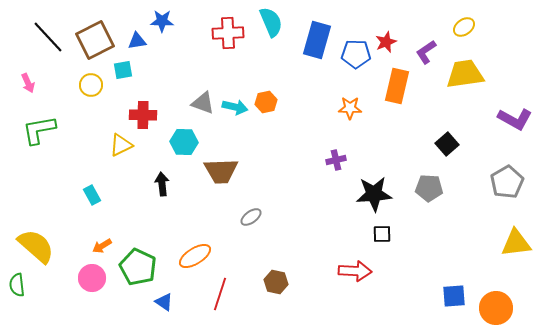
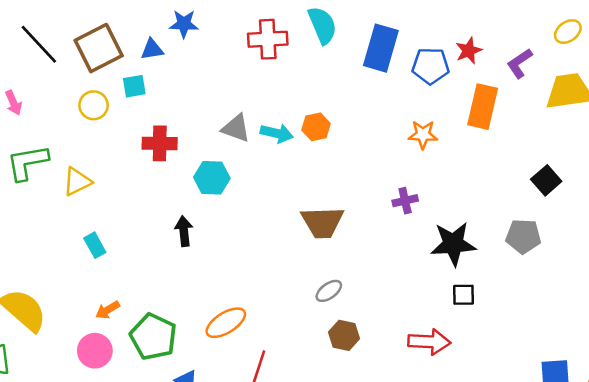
yellow triangle: (121, 145) -> (77, 182), moved
brown trapezoid: (221, 171) -> (322, 222), moved
gray ellipse: (251, 217) -> (329, 291), moved
brown hexagon: (276, 282) -> (344, 335), moved

